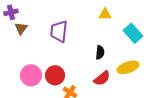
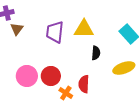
yellow triangle: (105, 14) -> (84, 29), moved, size x1.5
red semicircle: (102, 78) -> (84, 84), moved, turned 132

